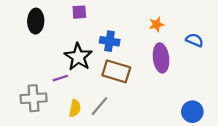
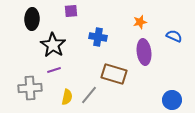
black star: (78, 57) -> (53, 45), moved
brown rectangle: (116, 71) -> (114, 74), moved

